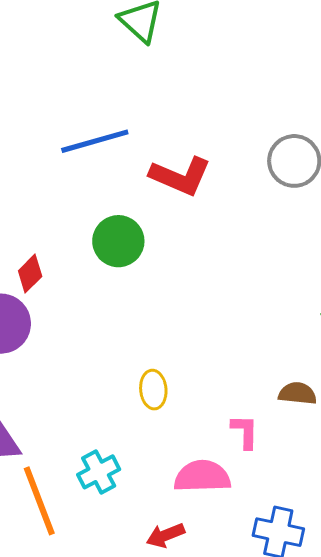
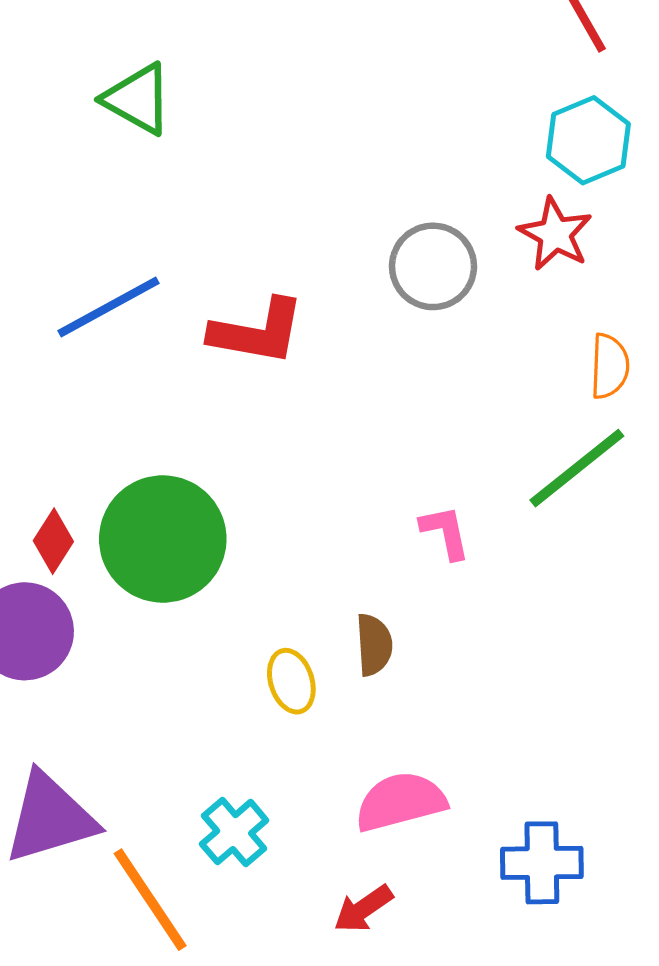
green circle: (118, 241) -> (163, 539), moved, size x1.5
brown semicircle: (298, 393) -> (374, 645), moved, turned 93
pink L-shape: (245, 432) -> (445, 532), moved

